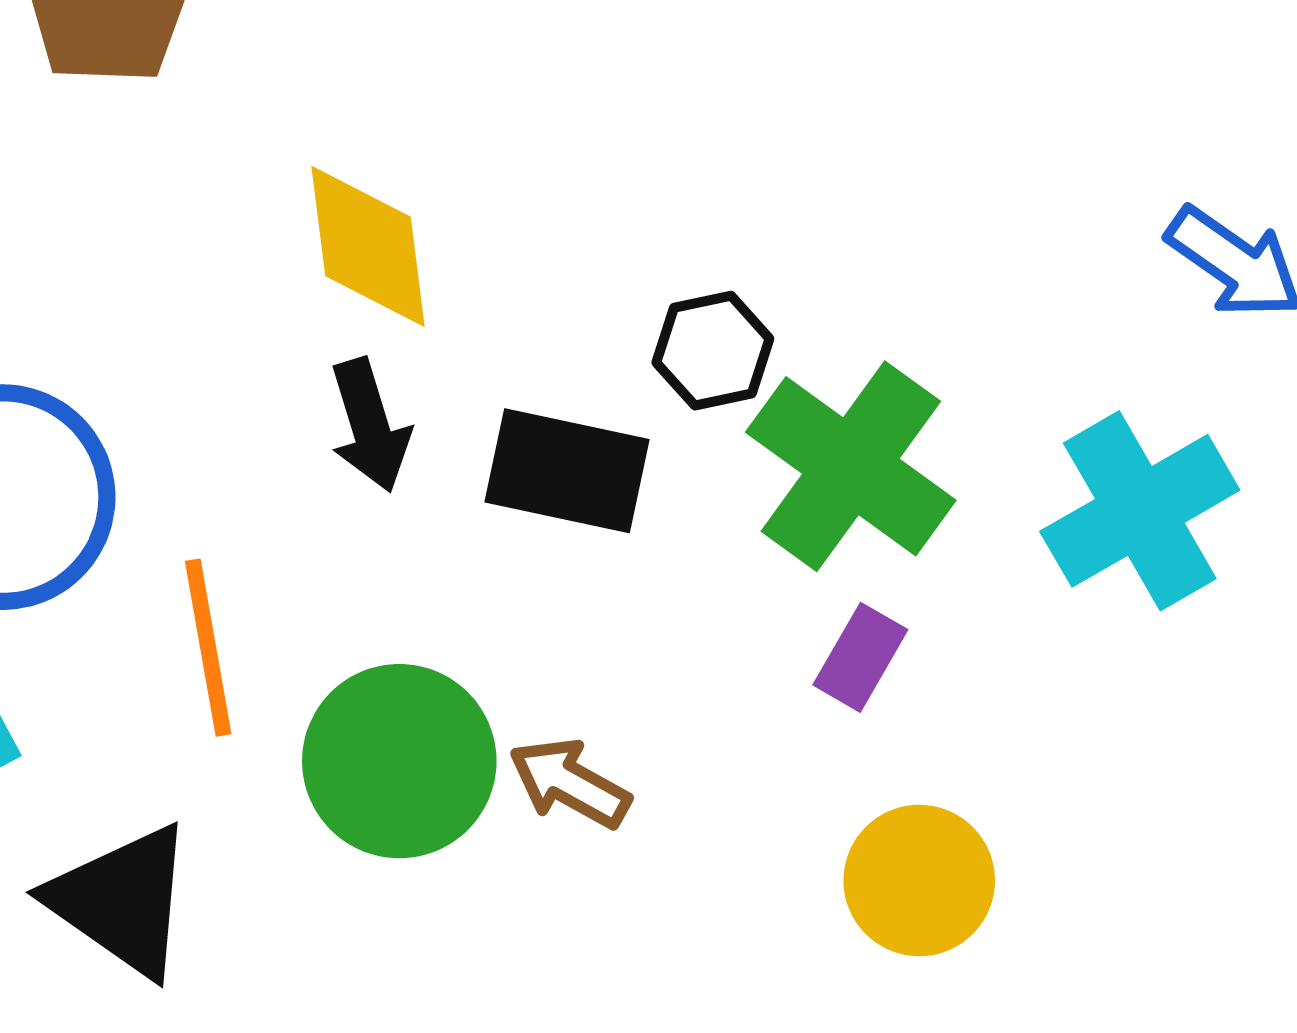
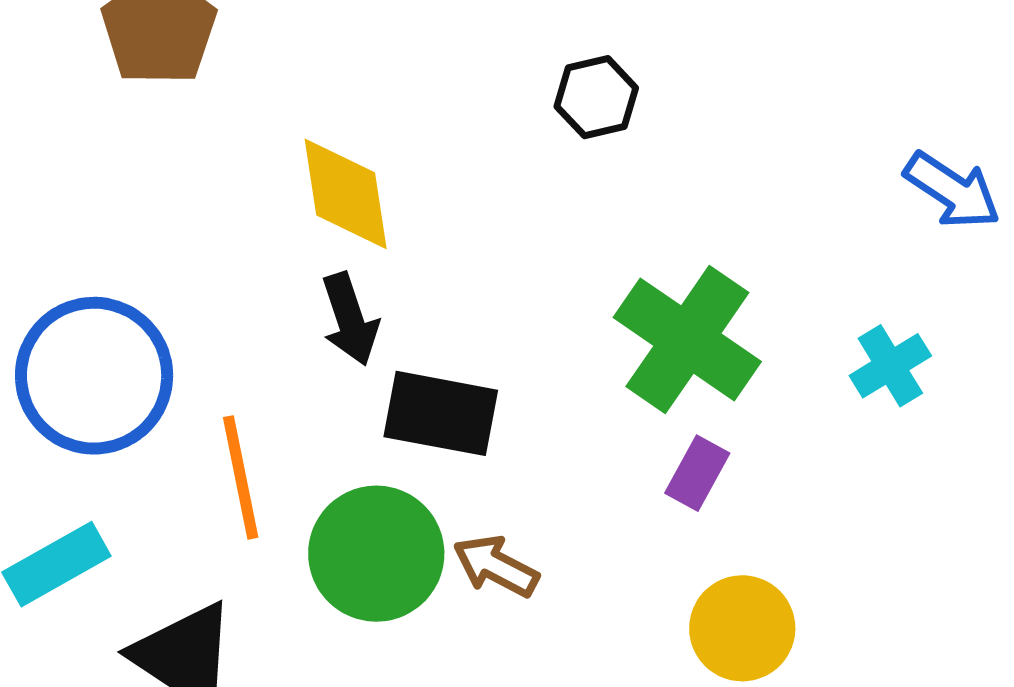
black hexagon: (713, 351) -> (596, 97), moved
black rectangle: (567, 471) -> (441, 413), moved
cyan cross: (1140, 511) -> (890, 366), size x0.6

